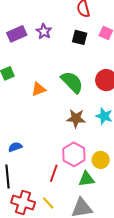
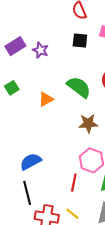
purple star: (44, 31) -> (40, 50), moved
blue semicircle: (15, 147) -> (31, 162), size x1.5

